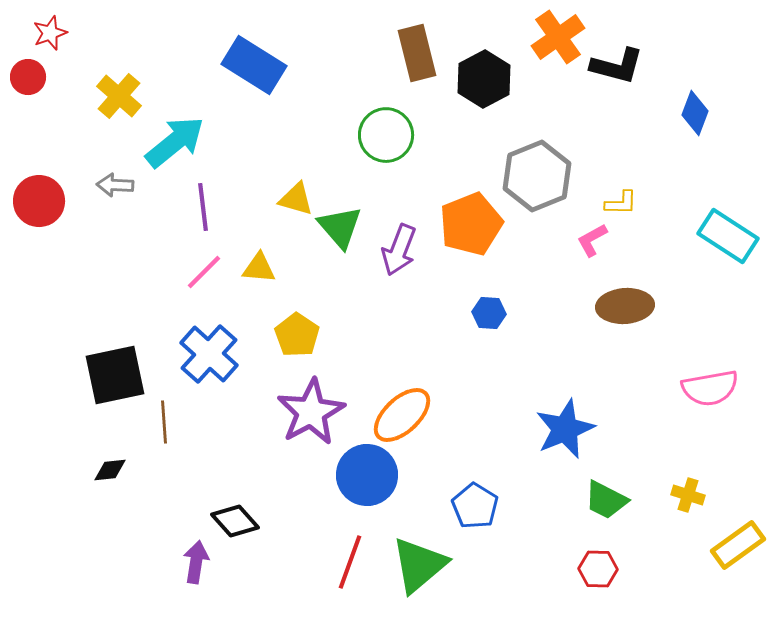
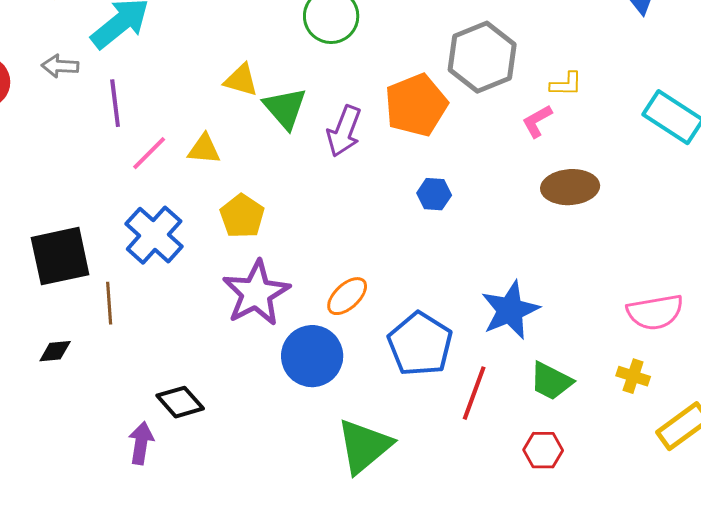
purple line: (203, 207) -> (115, 103), moved
pink semicircle: (710, 388) -> (655, 312), moved
orange ellipse: (402, 415) -> (347, 296), size x0.7
blue pentagon: (475, 506) -> (420, 344), moved, size x1.4
red line: (350, 562) -> (474, 393), moved

